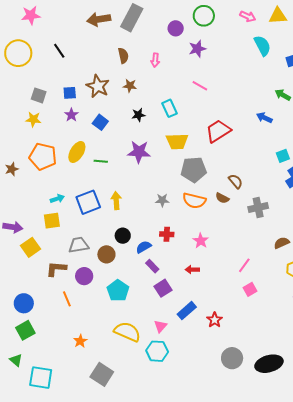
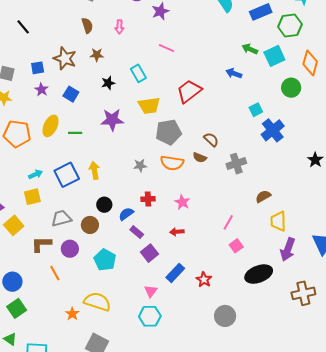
yellow semicircle: (127, 332) -> (97, 302), moved
black ellipse: (269, 364) -> (259, 274), moved

